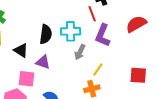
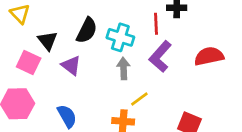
gray arrow: (80, 52) -> (124, 68), turned 133
pink square: (26, 79) -> (29, 63), moved

